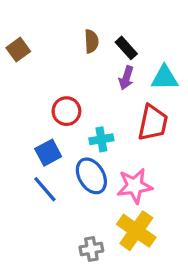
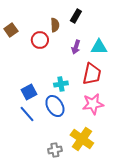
black rectangle: (126, 48) -> (76, 16), moved, turned 72
red circle: (66, 111) -> (40, 40), moved
pink star: (135, 186) -> (93, 104), moved

